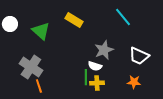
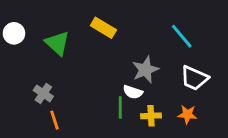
cyan line: (123, 17) -> (182, 36), moved
gray cross: (31, 67) -> (43, 93), size x0.6
yellow cross: (97, 83) -> (151, 116), moved

